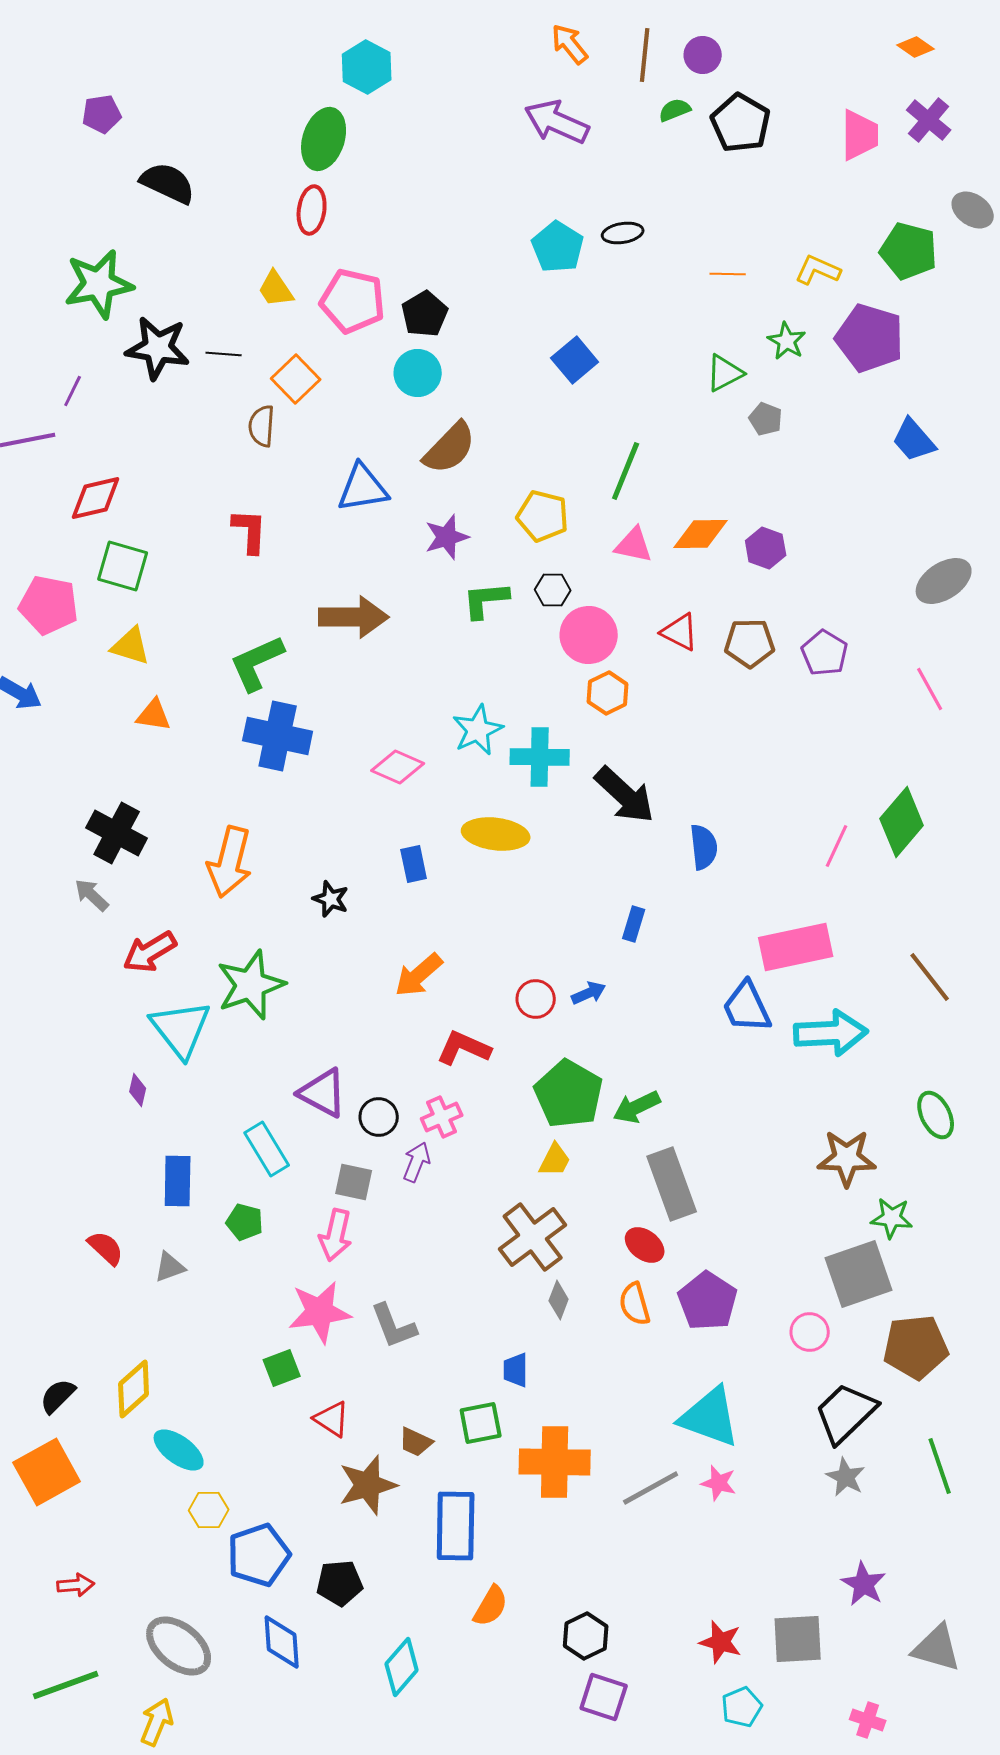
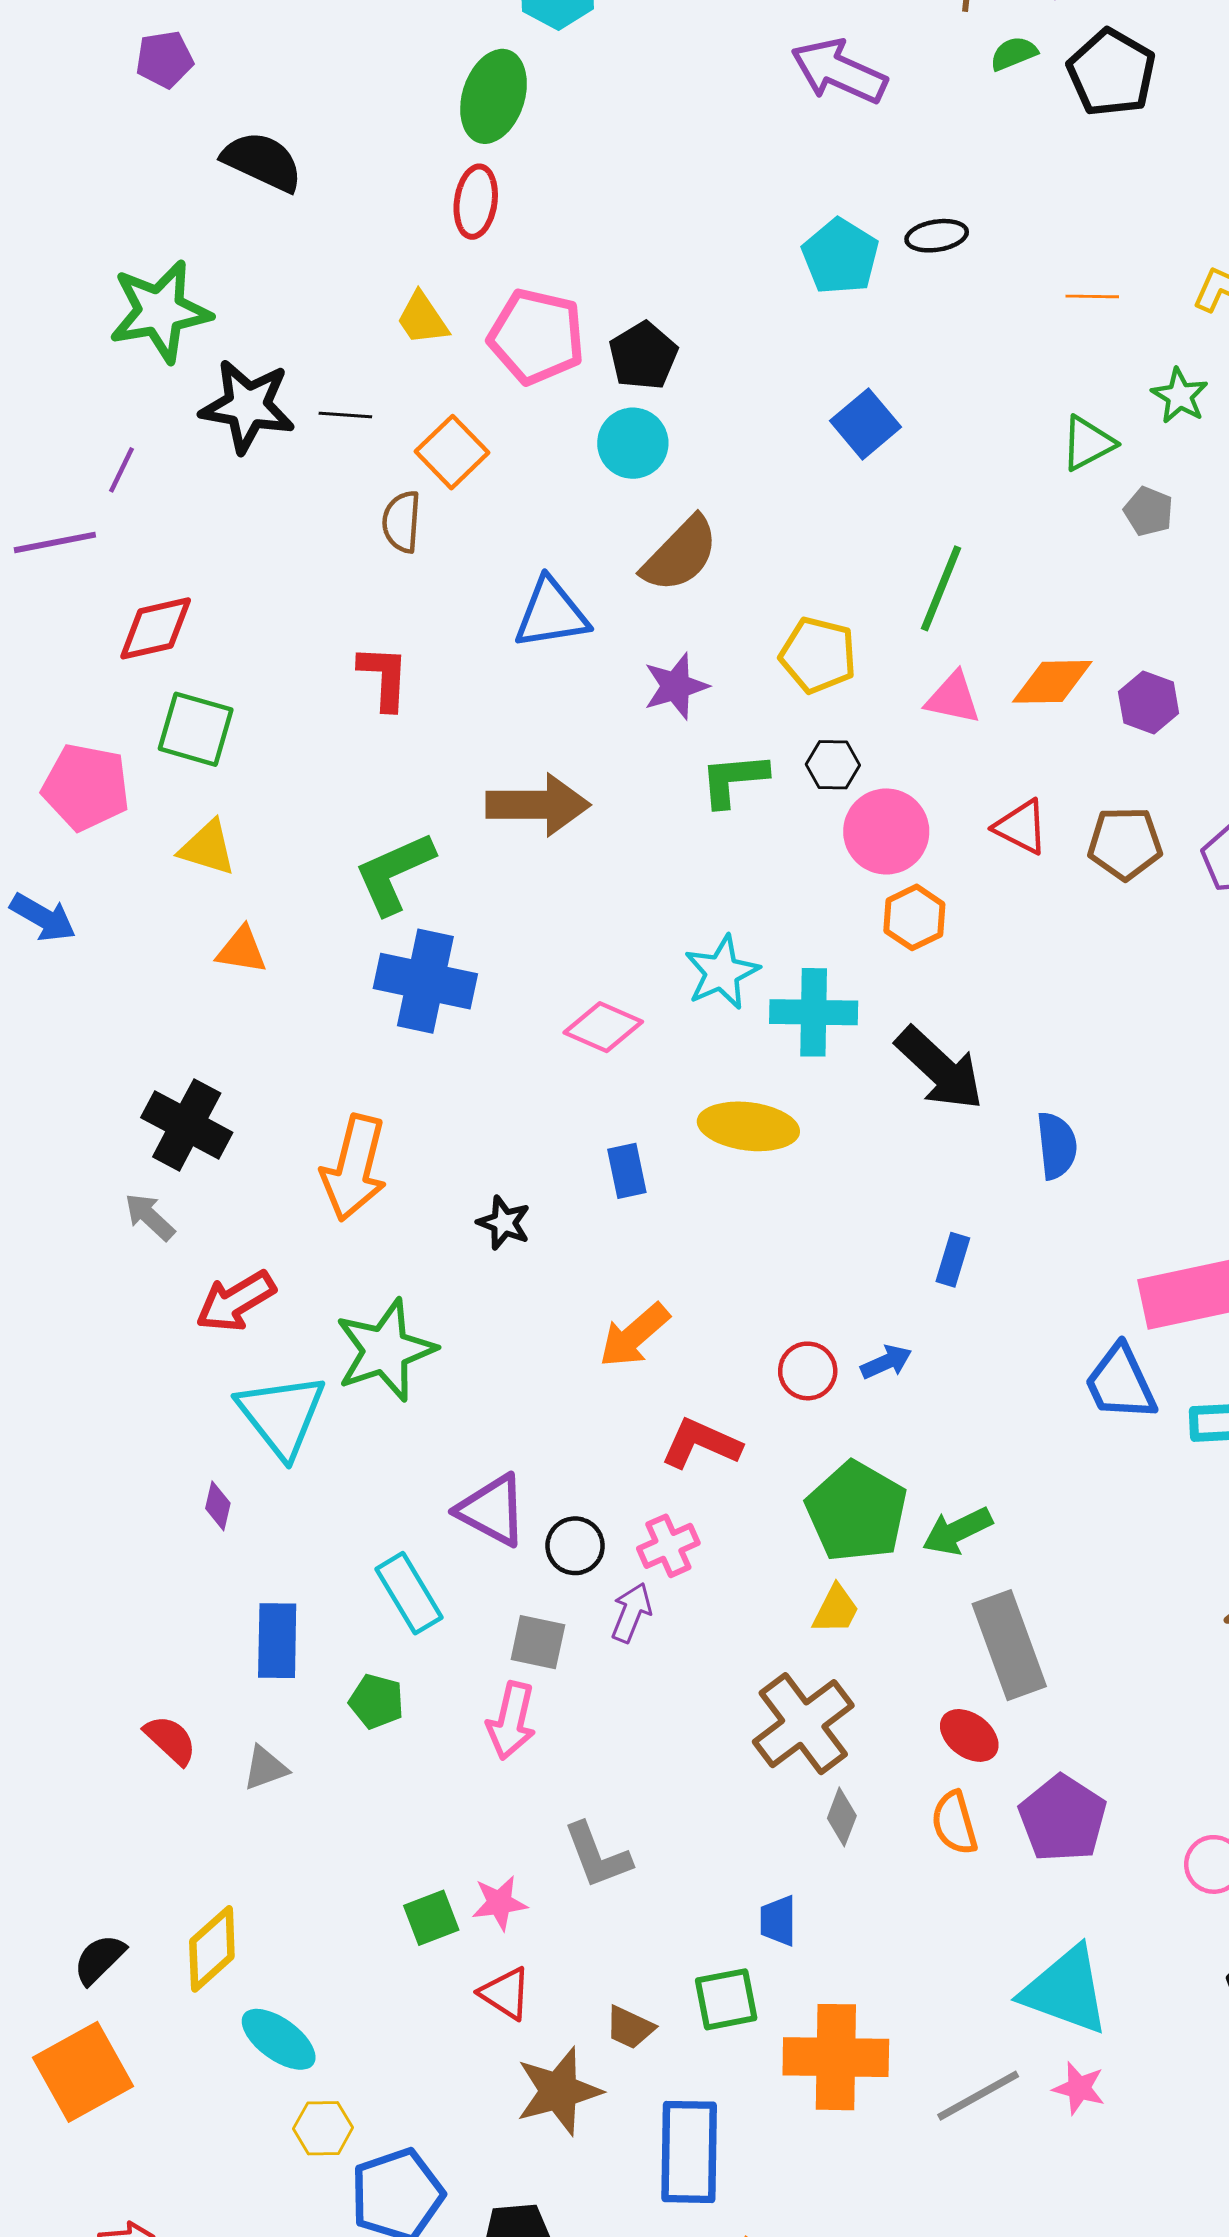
pink star: (320, 1312) -> (499, 1903), moved, size x0.6

